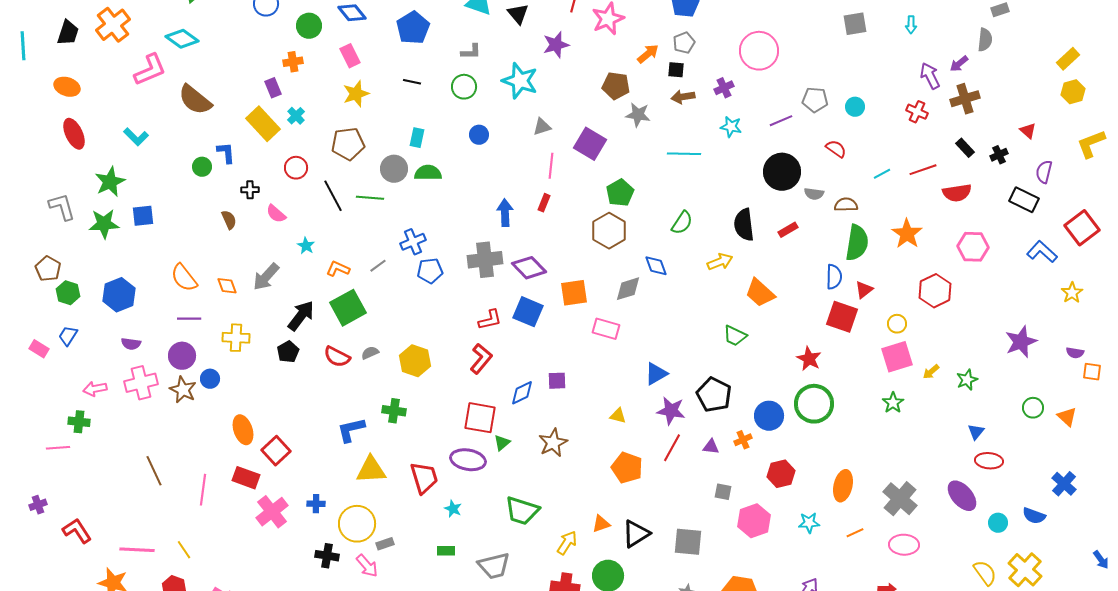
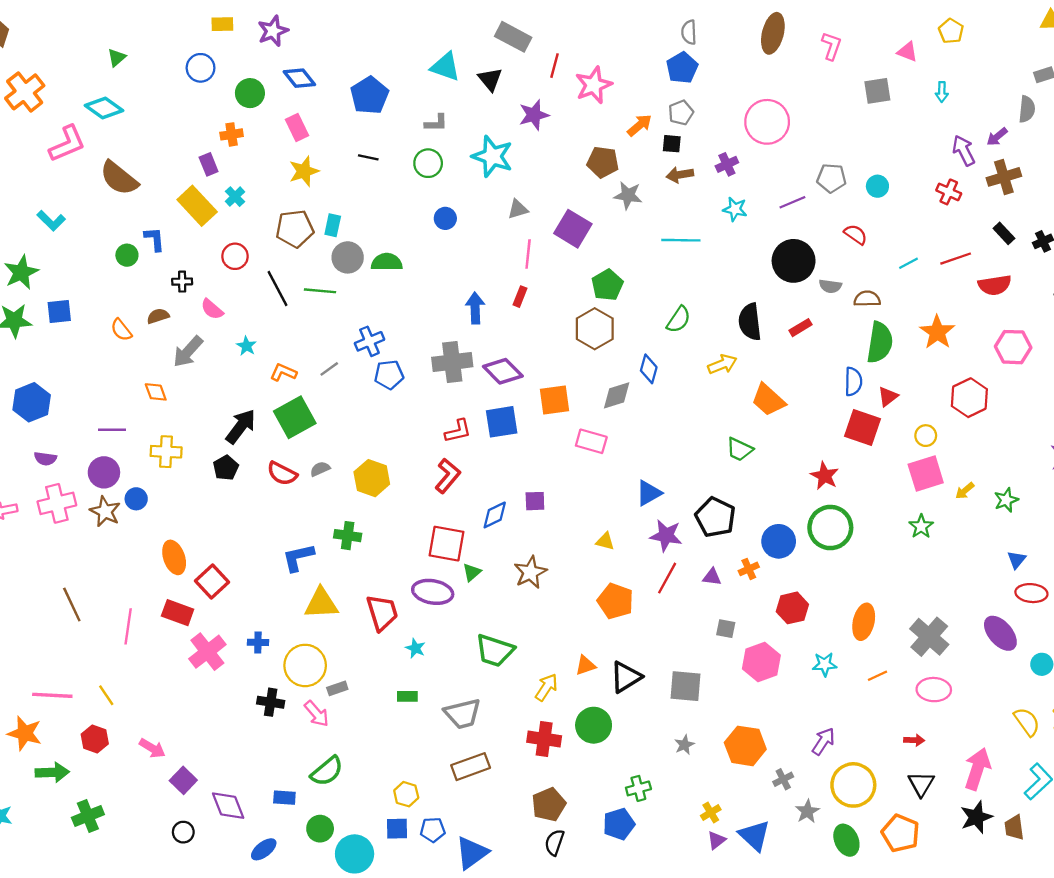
cyan rectangle: (417, 138) -> (333, 225), moved
brown semicircle: (229, 220) -> (158, 316), turned -84
blue diamond: (656, 266) -> (649, 369), turned 35
gray arrow: (266, 277) -> (188, 352), moved
orange semicircle: (184, 278) -> (121, 330), moved, size x0.7
blue square: (528, 312) -> (502, 422), turned -32

